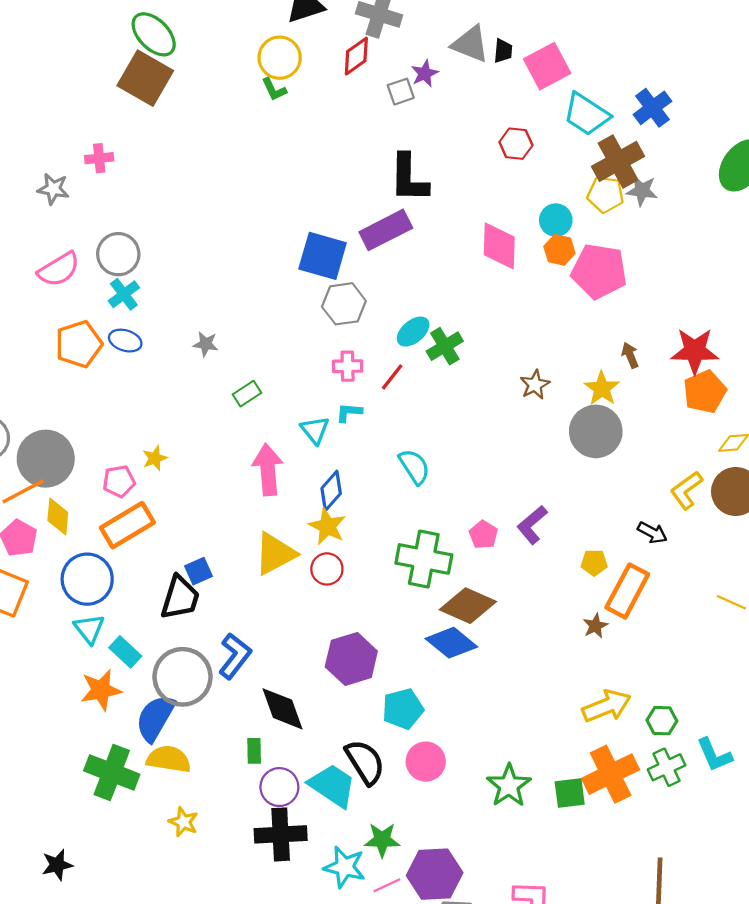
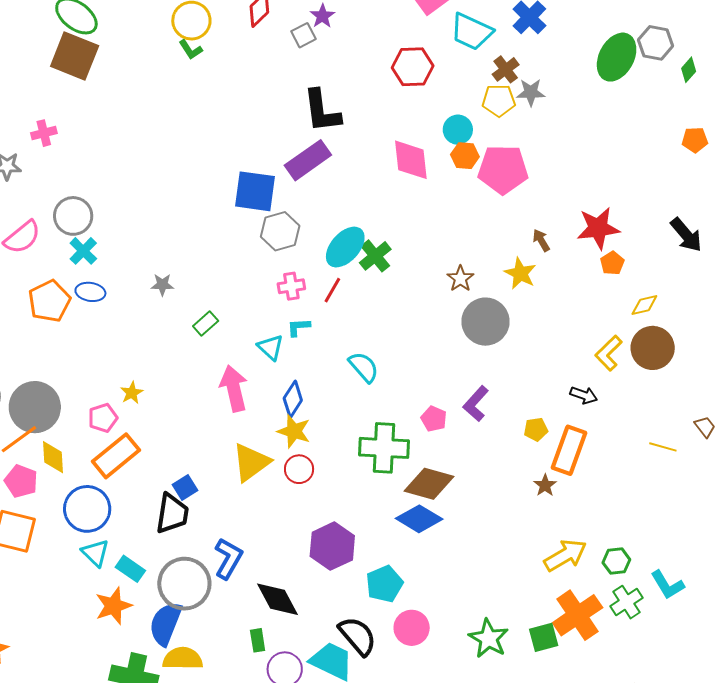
red hexagon: (516, 144) -> (413, 67), size x1.4
brown cross: (618, 161) -> (506, 69), size x0.6
cyan ellipse: (413, 332) -> (345, 247), size x1.4
orange pentagon: (705, 392) -> (612, 263), size x0.6
gray circle: (596, 431) -> (486, 322), moved

